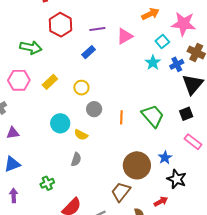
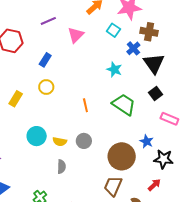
purple line: (97, 29) -> (48, 21), moved
cyan star: (153, 63) -> (114, 69), moved
yellow circle: (81, 88) -> (46, 87), moved
gray circle: (94, 109) -> (84, 141), moved
orange line: (121, 117) -> (85, 105), moved

